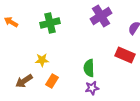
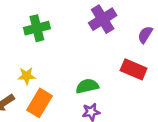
green semicircle: (89, 68) -> (87, 86), turned 78
orange rectangle: (52, 81) -> (39, 103), size x1.5

